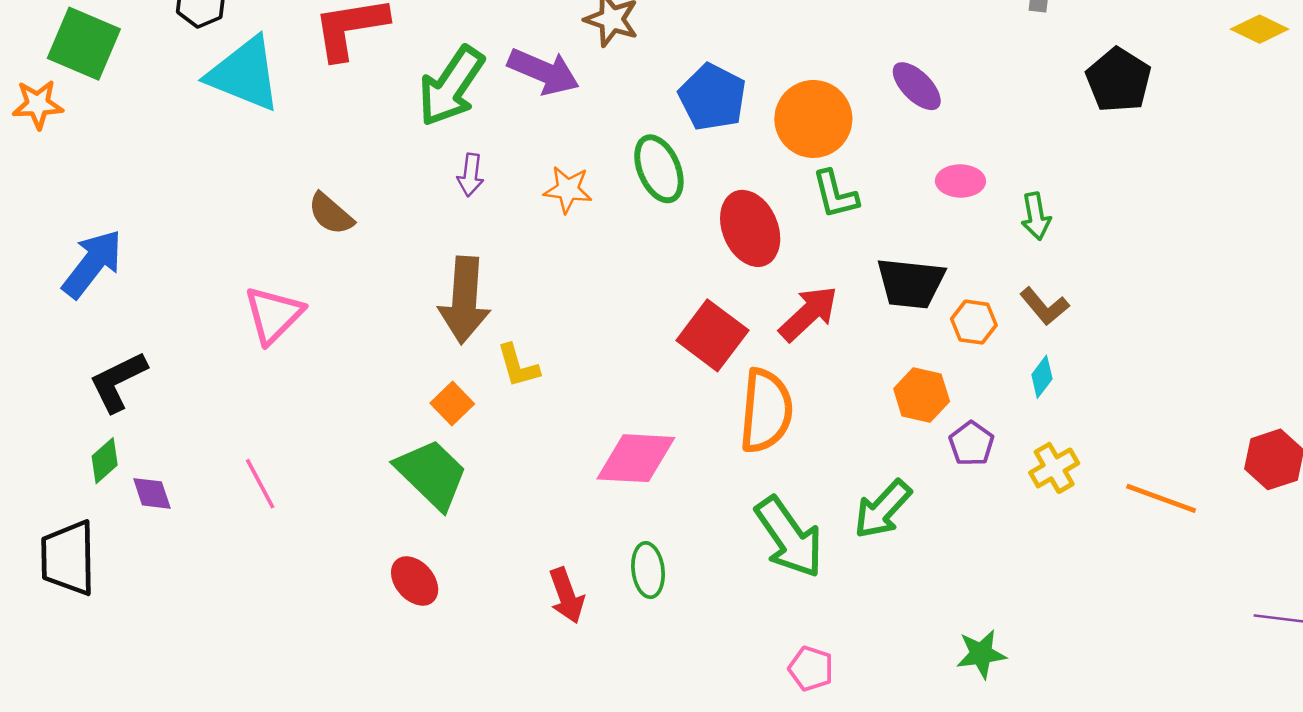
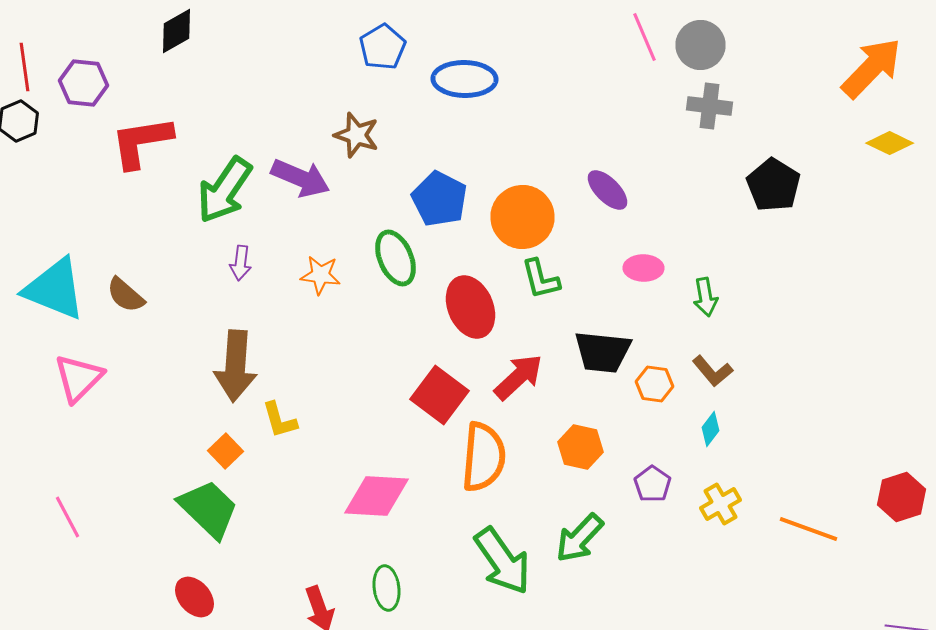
cyan triangle: (244, 74) -> (54, 289), moved
orange hexagon: (922, 395) -> (580, 447), moved

